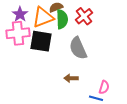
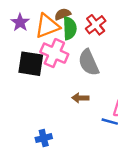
pink cross: (18, 33) -> (54, 53), moved, turned 30
black square: (41, 41) -> (31, 64), moved

